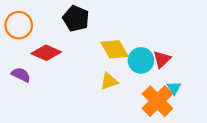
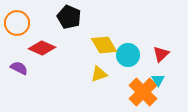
red triangle: (162, 59) -> (161, 54), moved

